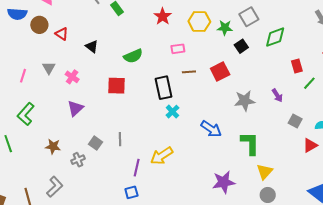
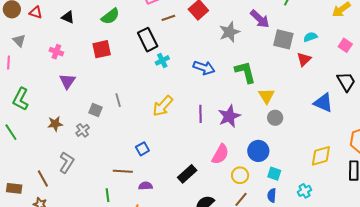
gray triangle: (49, 68) -> (19, 41), moved
purple arrow: (277, 95) -> (260, 19), size x1.5
cyan cross: (172, 112) -> (162, 60), turned 32
gray square: (295, 121) -> (283, 39), size x1.5
purple line: (137, 168) -> (200, 114), moved

